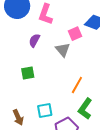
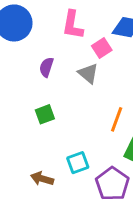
pink L-shape: (46, 14) -> (73, 25), moved
brown arrow: (18, 117) -> (42, 179), turned 140

